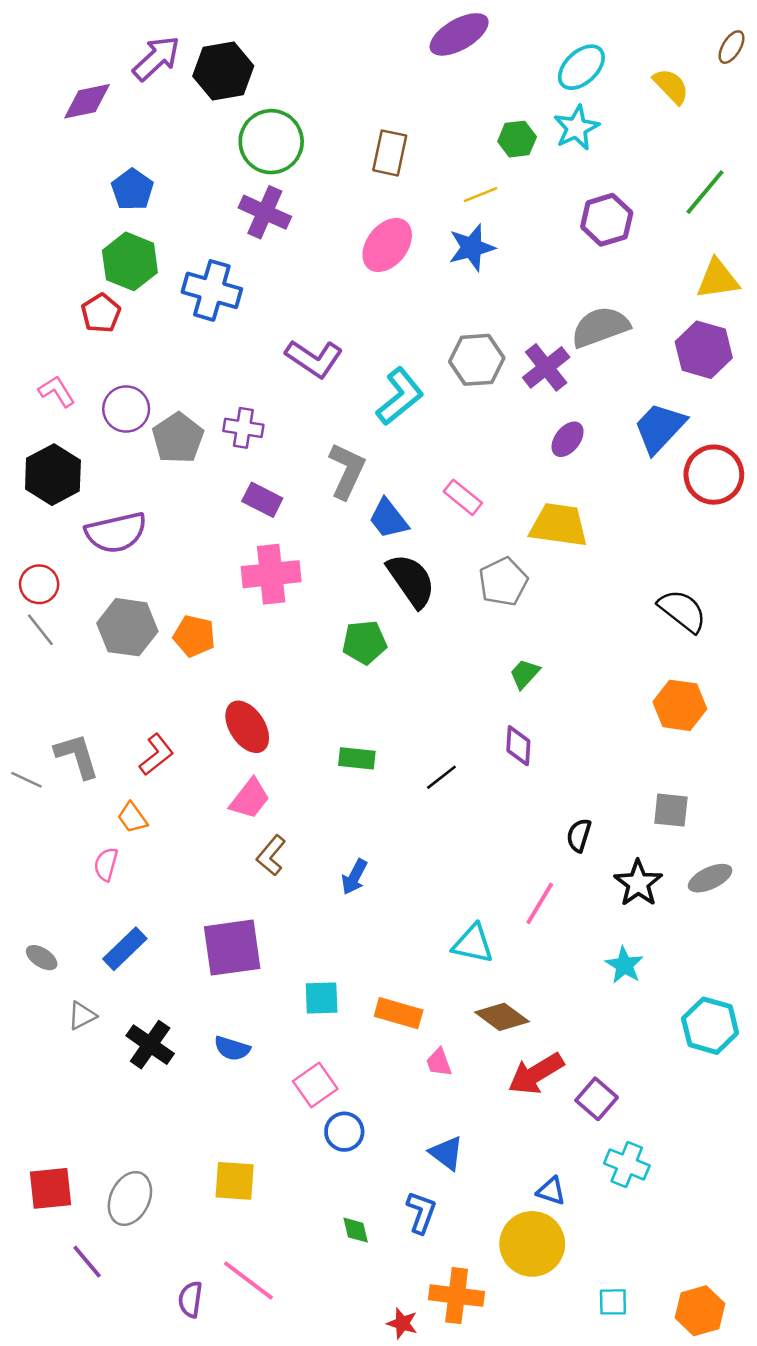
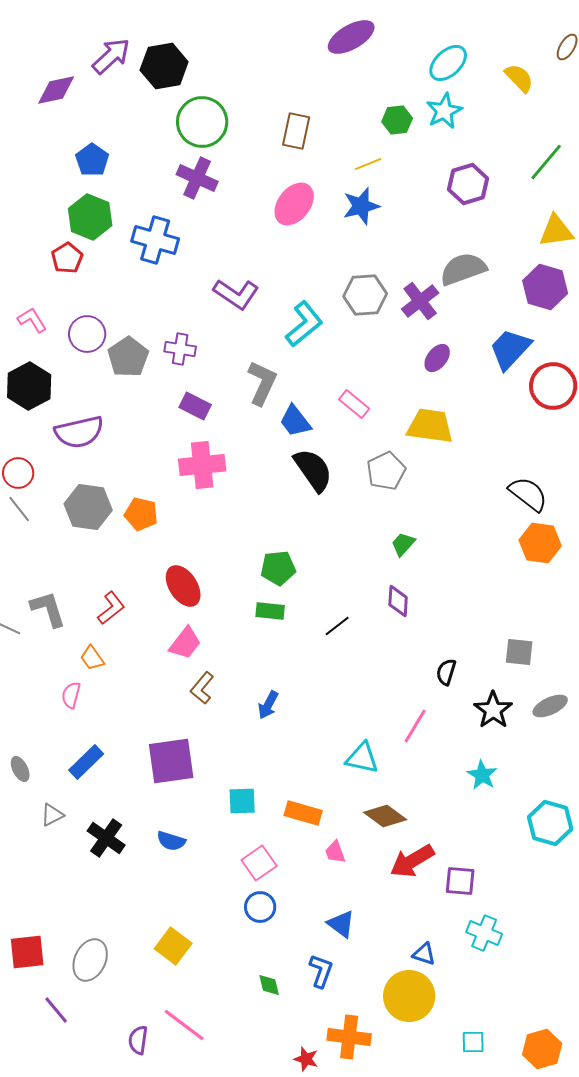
green pentagon: (364, 642) -> (278, 568), moved
orange hexagon: (680, 705) -> (540, 543), moved
gray ellipse: (42, 958) -> (20, 769), turned 30
pink square: (315, 1085) -> (259, 863), moved
purple square: (597, 1099) -> (460, 881), turned -36
yellow square: (235, 1181) -> (173, 946), turned 33

